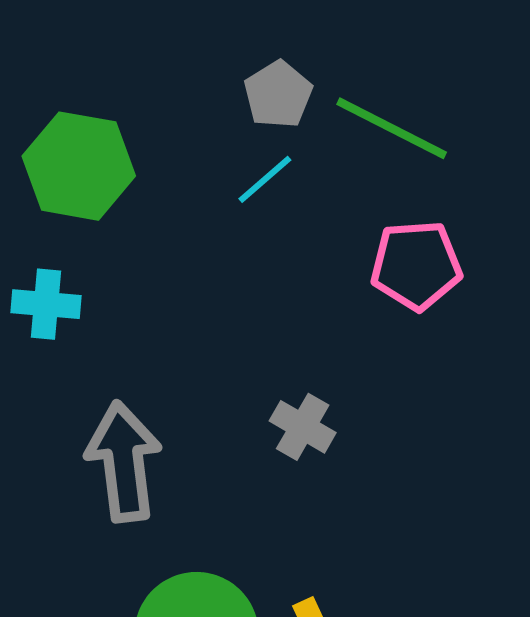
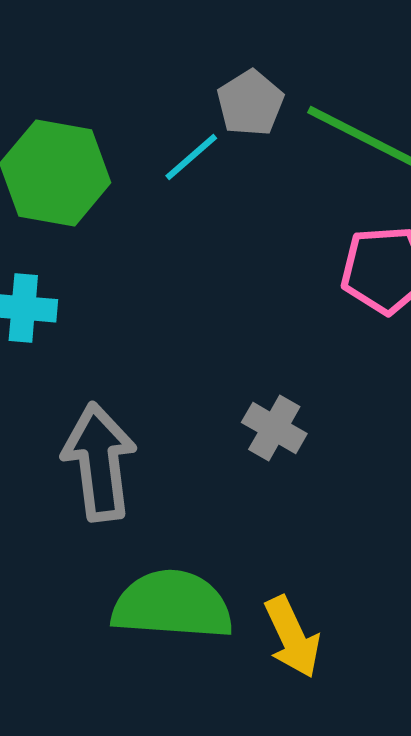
cyan line: (265, 179) -> (191, 157), moved

